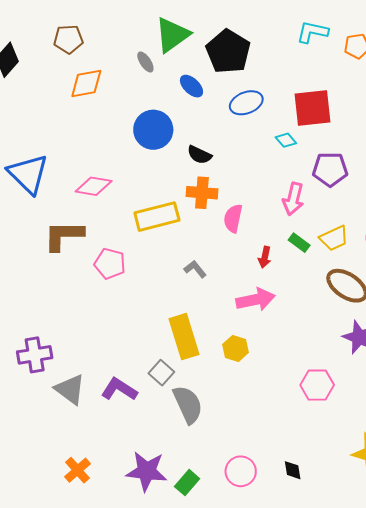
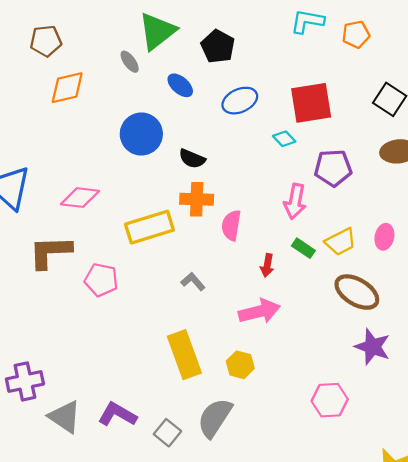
black pentagon: (228, 51) -> (218, 46), size x0.7
gray square: (161, 373) -> (167, 433), moved
gray semicircle: (188, 404) -> (215, 418), moved, turned -120

